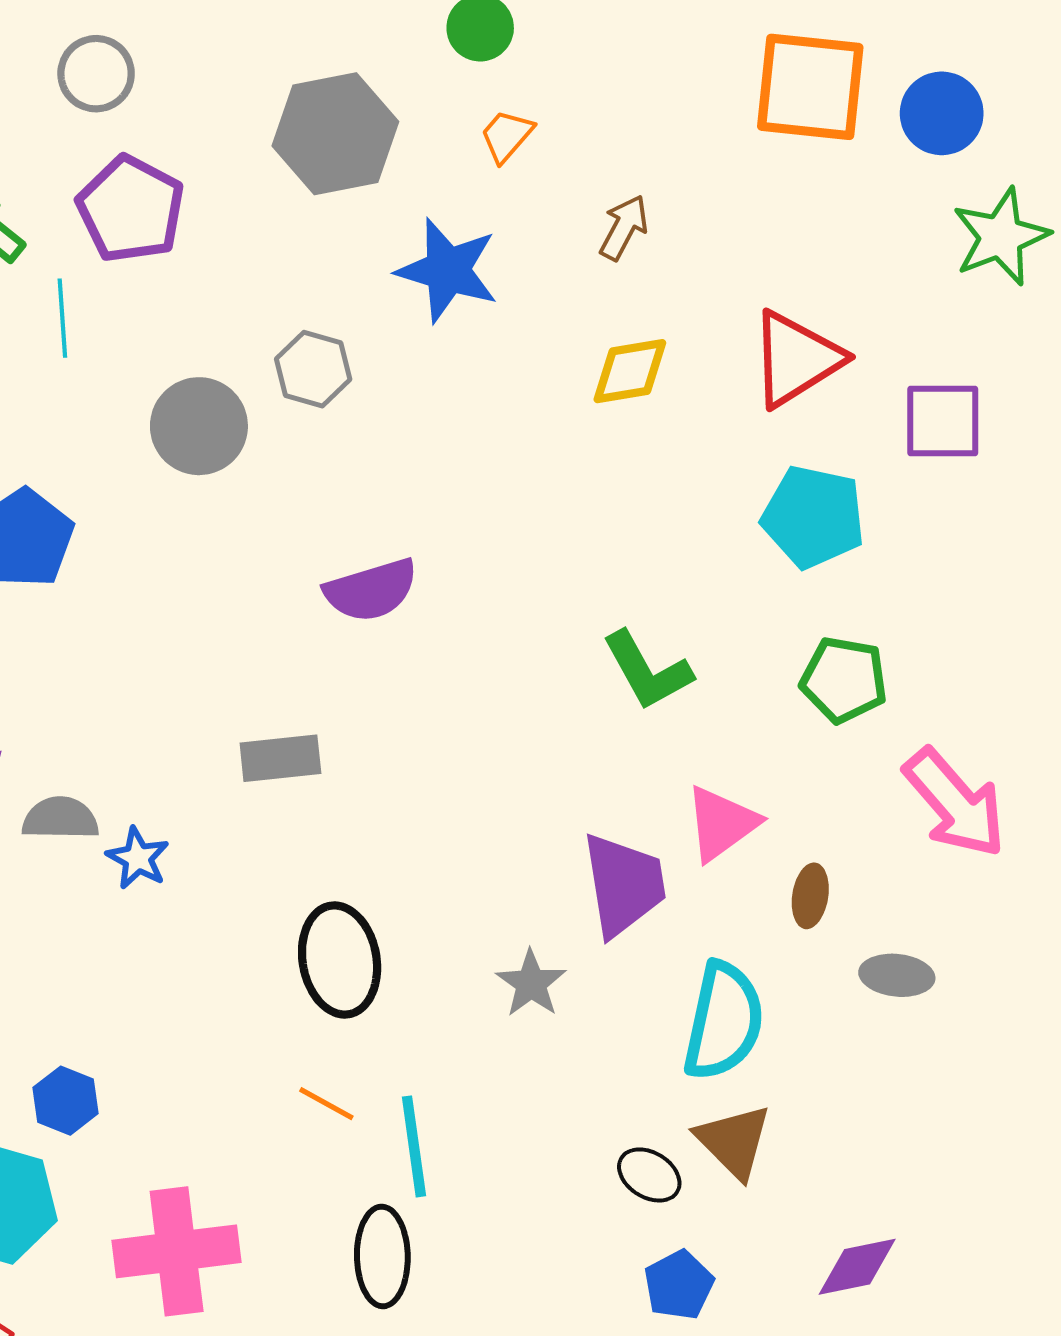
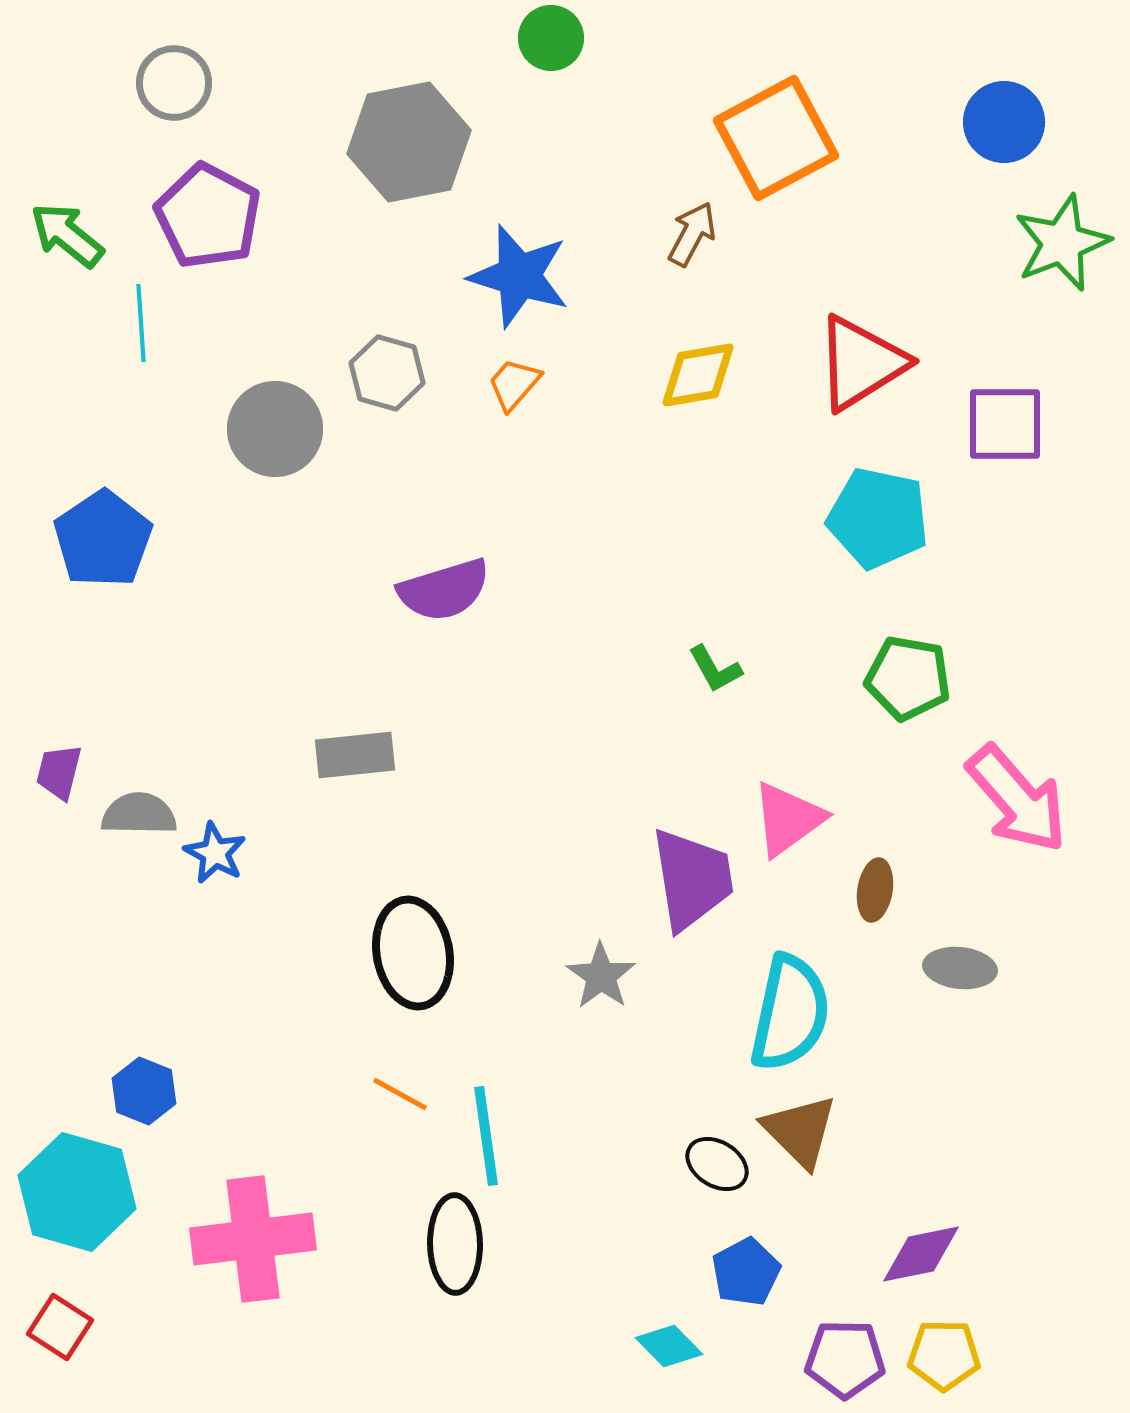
orange square: (810, 87) -> (776, 138), moved, turned -34
orange trapezoid: (507, 136) -> (514, 384), moved
green L-shape: (647, 671) -> (715, 669), size x0.6

